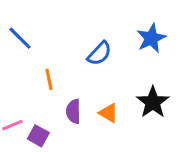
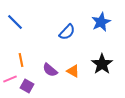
orange line: (49, 79) -> (21, 60), moved
purple semicircle: (73, 111) -> (50, 70), turned -49

